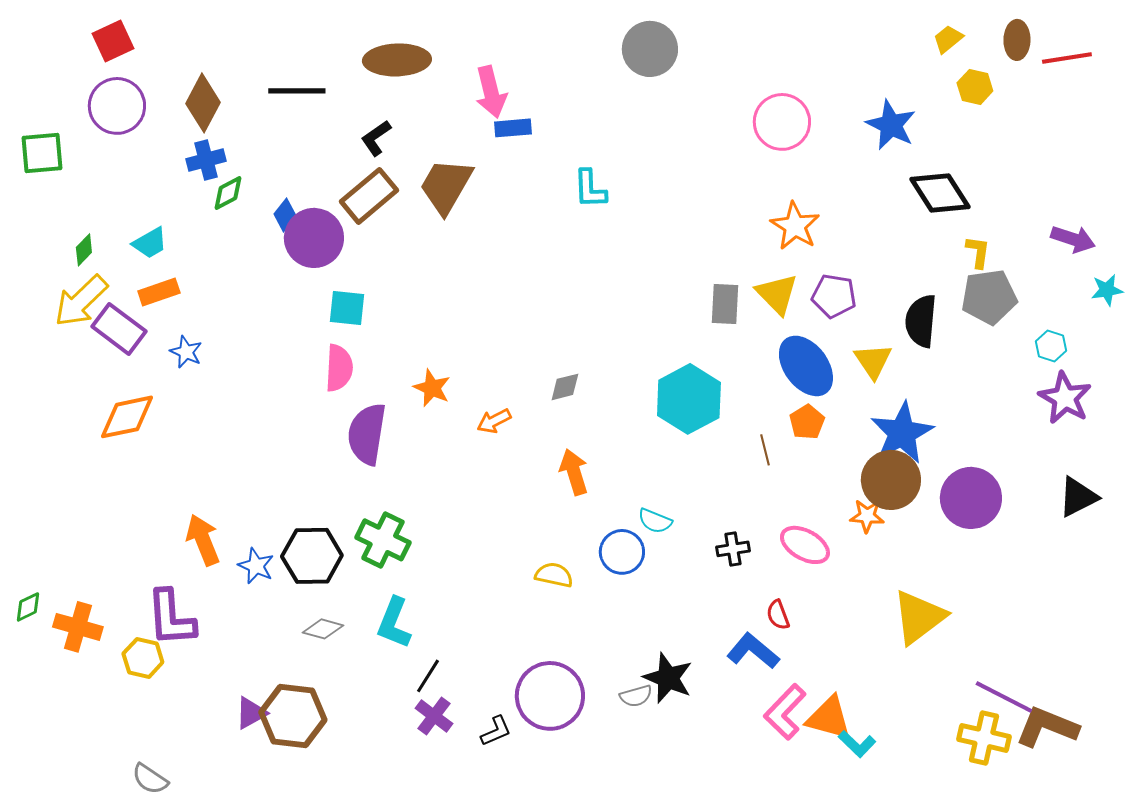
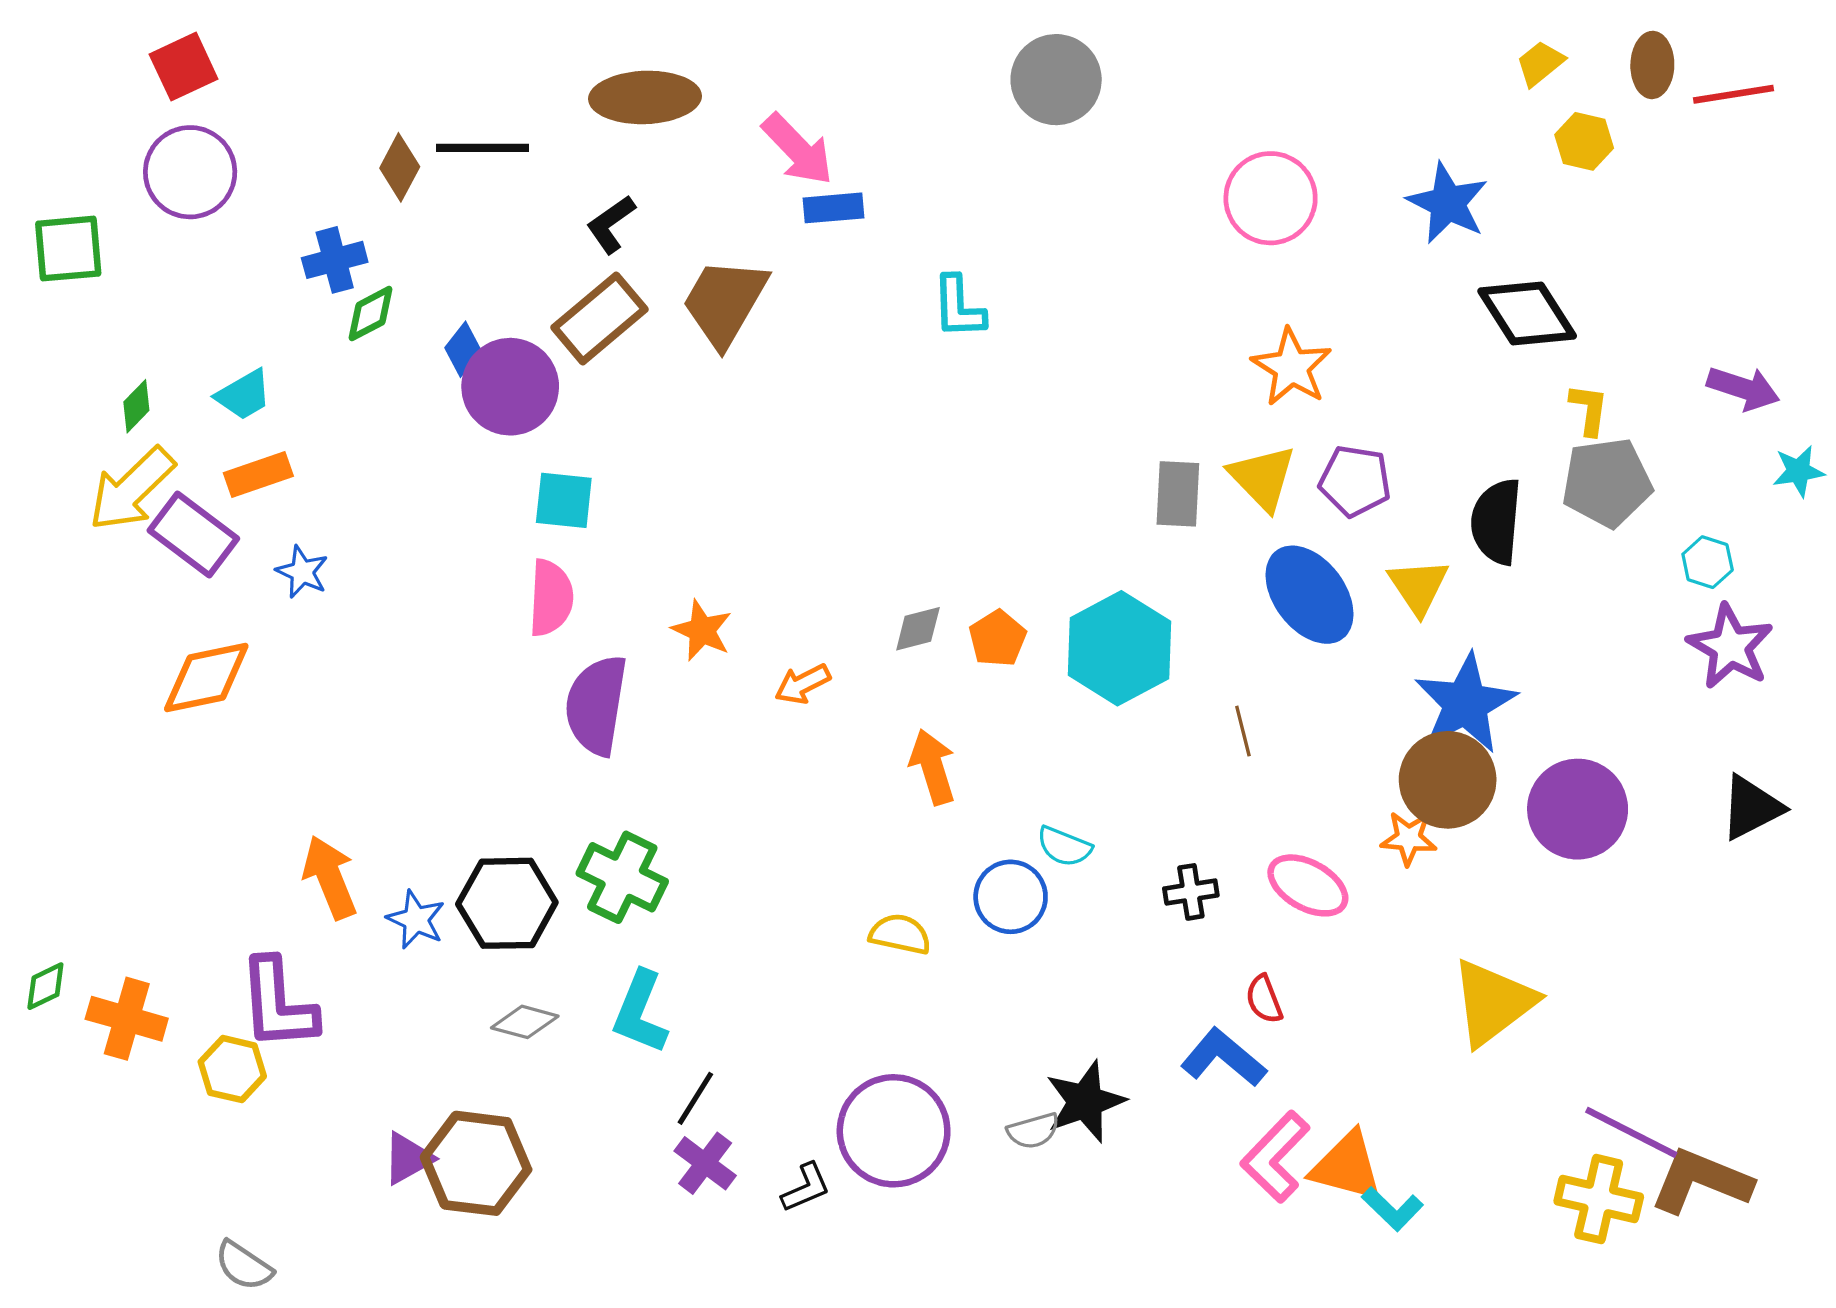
pink arrow: (491, 92) -> (798, 149), turned -30
brown diamond: (203, 103) -> (400, 167), moved, size x0.7
orange pentagon: (807, 422) -> (998, 639), moved
black star: (668, 678) -> (1085, 1102), turned 30

